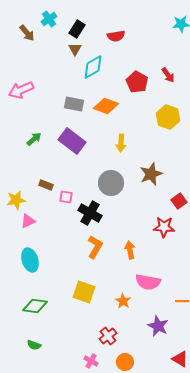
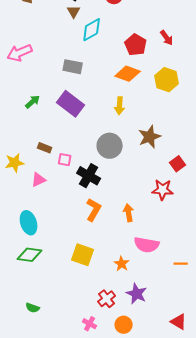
orange diamond: (106, 106) -> (128, 74), moved
pink triangle: (28, 221) -> (39, 180), moved
green diamond: (35, 306) -> (30, 255), moved
purple star: (158, 326) -> (137, 294), moved

